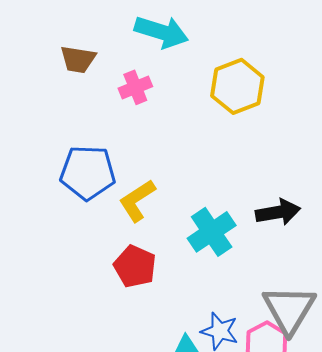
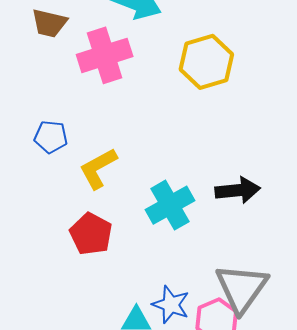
pink cross: (135, 87) -> (105, 55), size x1.6
blue pentagon: (88, 173) -> (51, 137), size x0.6

